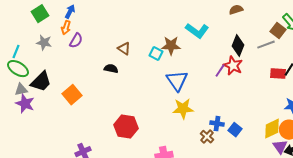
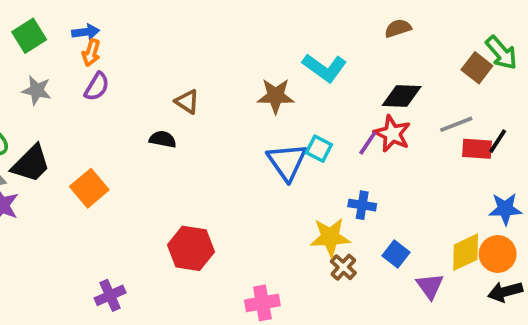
blue arrow: (70, 12) -> (86, 32), turned 56
orange arrow: (66, 28) -> (91, 53), moved
gray line: (266, 45) -> (456, 124), moved
black diamond: (238, 46) -> (402, 96), turned 70
cyan square: (156, 54) -> (319, 149), moved
yellow star: (183, 109) -> (330, 237), moved
blue cross: (217, 124) -> (362, 205), moved
purple triangle: (280, 147) -> (430, 286), moved

